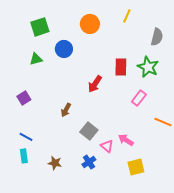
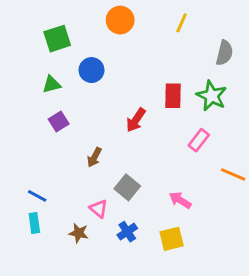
orange circle: (90, 24) -> (120, 20), moved
purple square: (24, 98) -> (59, 122), moved
pink triangle: (107, 146) -> (99, 209), moved
yellow square: (136, 167) -> (172, 239), moved

